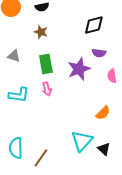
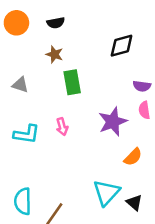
purple semicircle: (99, 53) -> (142, 86), moved
green rectangle: (46, 64) -> (72, 82), moved
purple star: (79, 69) -> (113, 122), moved

